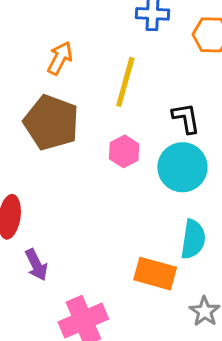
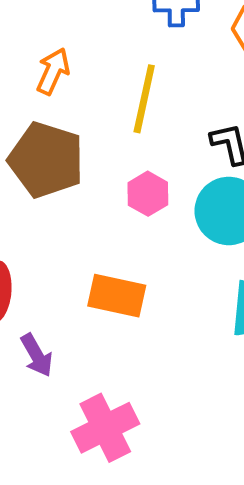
orange rectangle: (155, 274) -> (117, 296), moved

